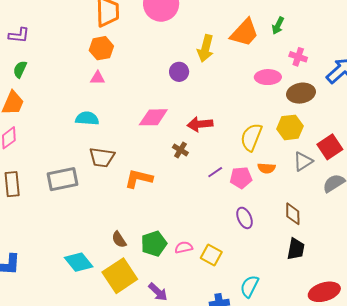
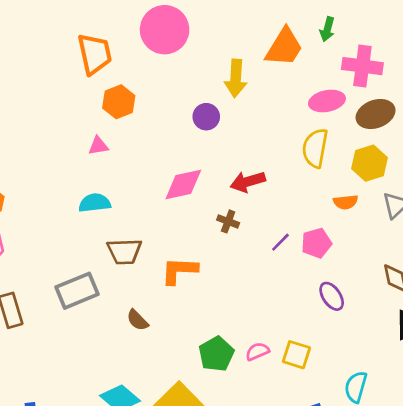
orange hexagon: (101, 48) -> (119, 102), moved
pink cross: (298, 57) -> (362, 66), size x1.6
yellow semicircle: (251, 137) -> (315, 148), moved
orange semicircle: (266, 168) -> (346, 202), moved
brown semicircle: (119, 240) -> (137, 320), moved

